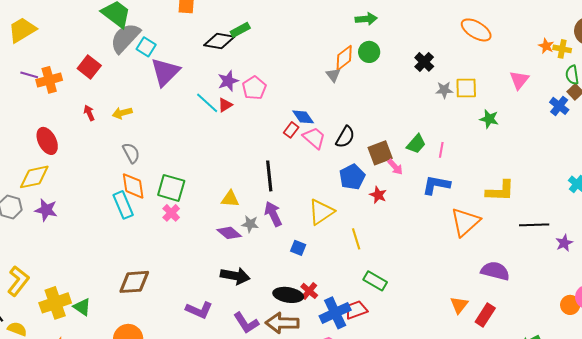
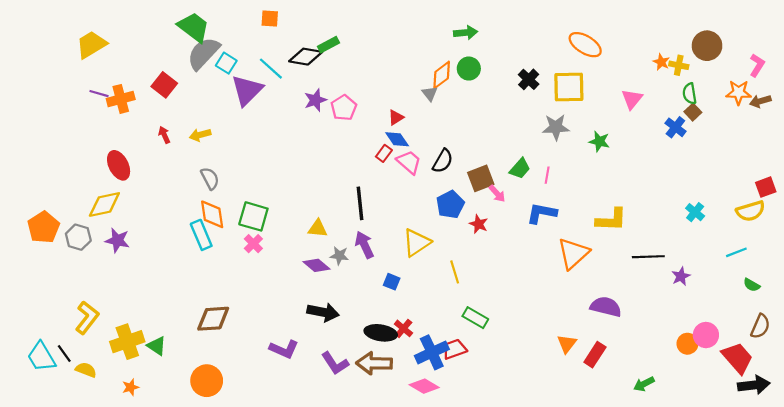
yellow square: (466, 88) -> (569, 87), moved, size x1.4
gray star: (444, 90) -> (556, 127), moved, size x1.4
cyan line: (207, 103) -> (271, 69), moved
red triangle: (225, 105) -> (396, 117), moved

